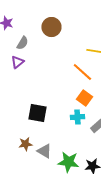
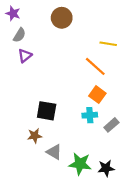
gray semicircle: (22, 43) -> (19, 35), moved
brown star: (25, 144) -> (35, 136), moved

